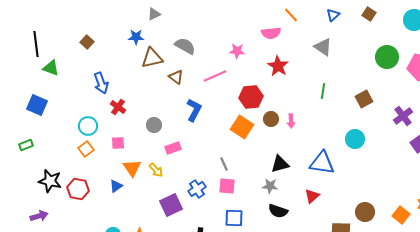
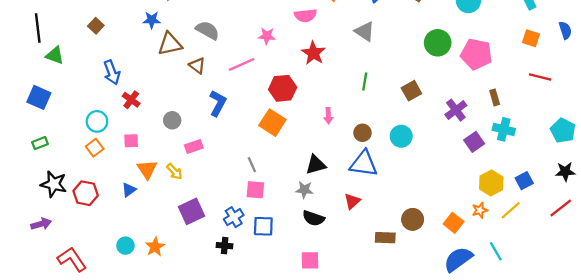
brown circle: (271, 119) -> (362, 133), moved
green rectangle: (26, 145) -> (40, 143), moved
blue cross: (197, 189) -> (234, 217), moved

